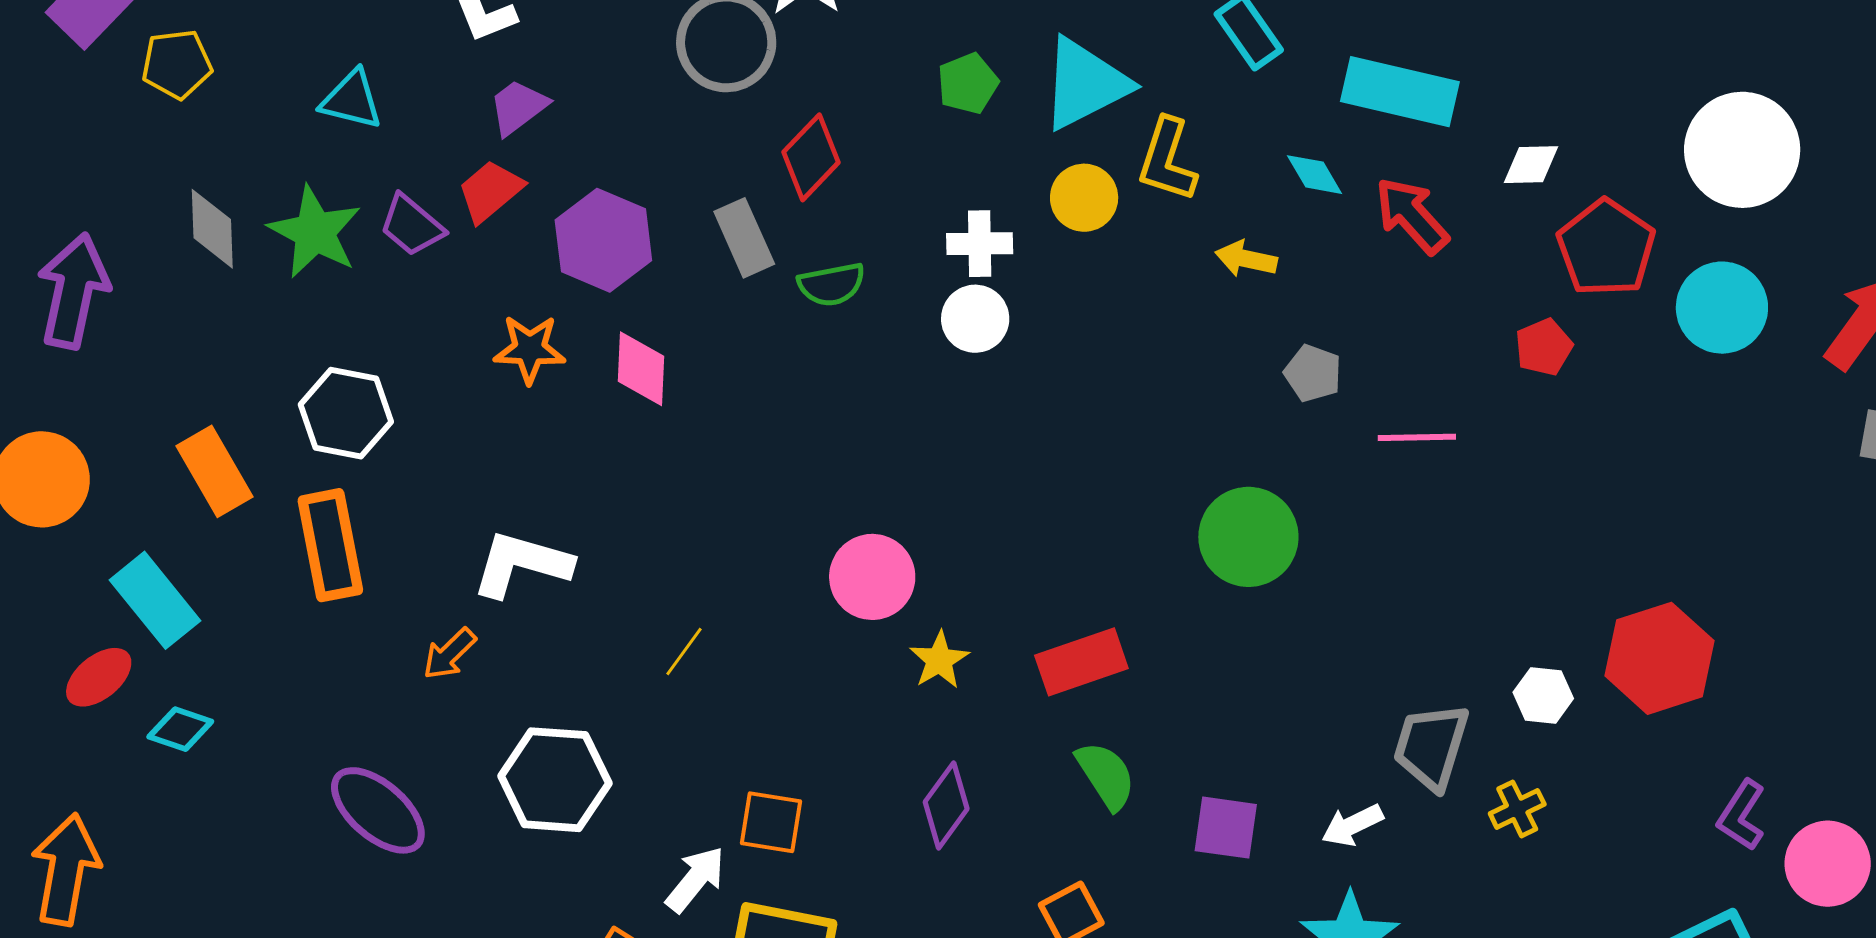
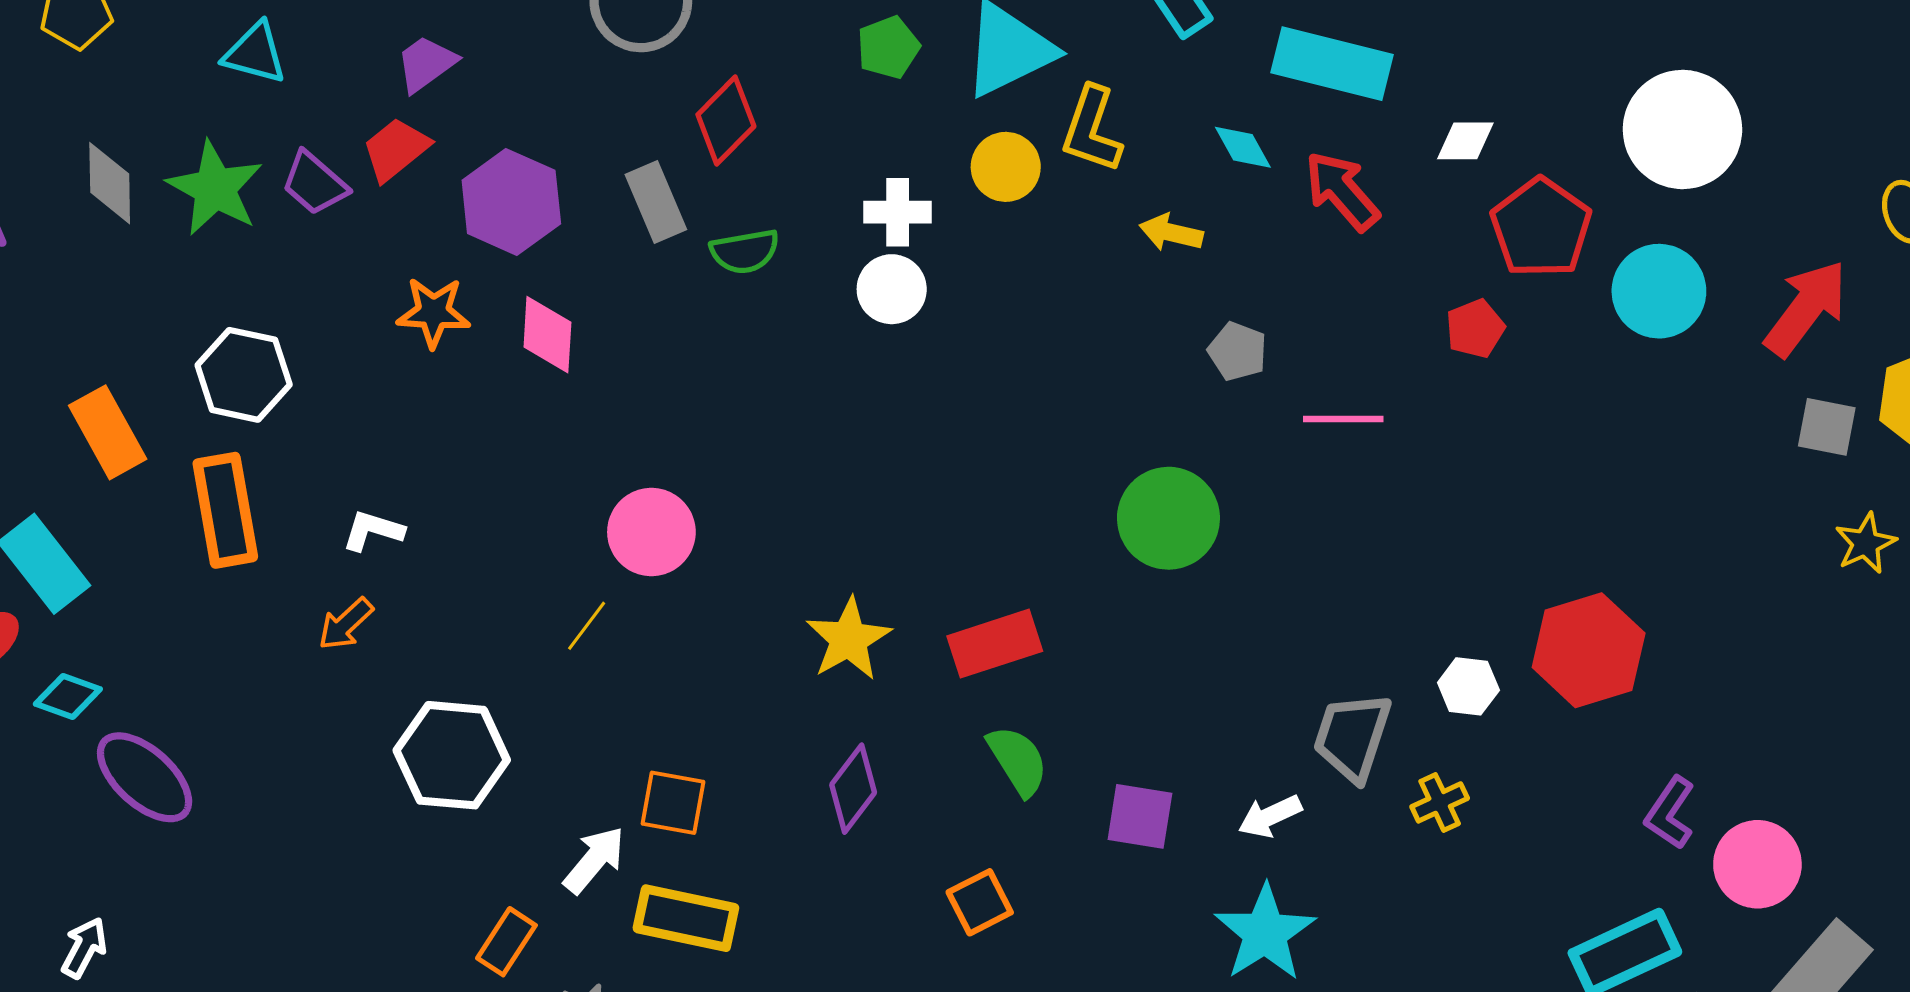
white L-shape: (522, 564) -> (373, 531), moved, size x0.6
pink circle: (872, 577) -> (651, 532), moved
yellow star: (939, 660) -> (849, 639), size x1.4
purple ellipse: (378, 810) -> (145, 777), moved

